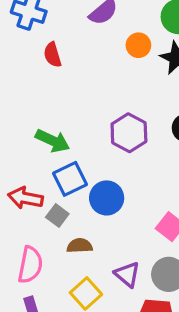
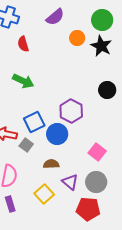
purple hexagon: (129, 133) -> (71, 111), moved
green arrow: (53, 141) -> (23, 81), moved
brown semicircle: (80, 246) -> (51, 164), moved

